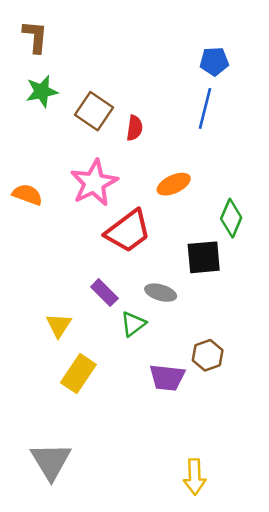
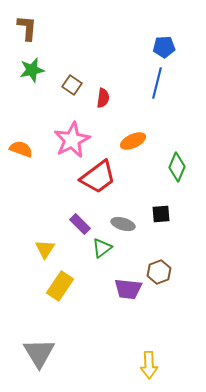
brown square: (94, 111) -> (72, 85), size x0.7
black square: (204, 257) -> (161, 214), moved, size x0.7

